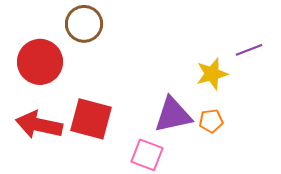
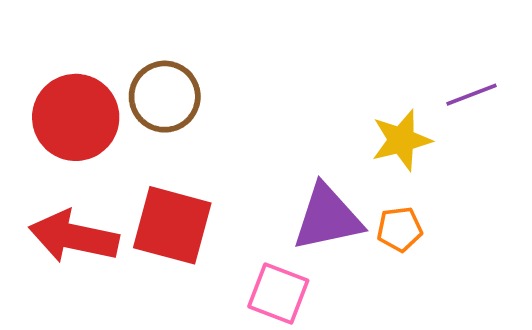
brown circle: (84, 24) -> (165, 97), moved

